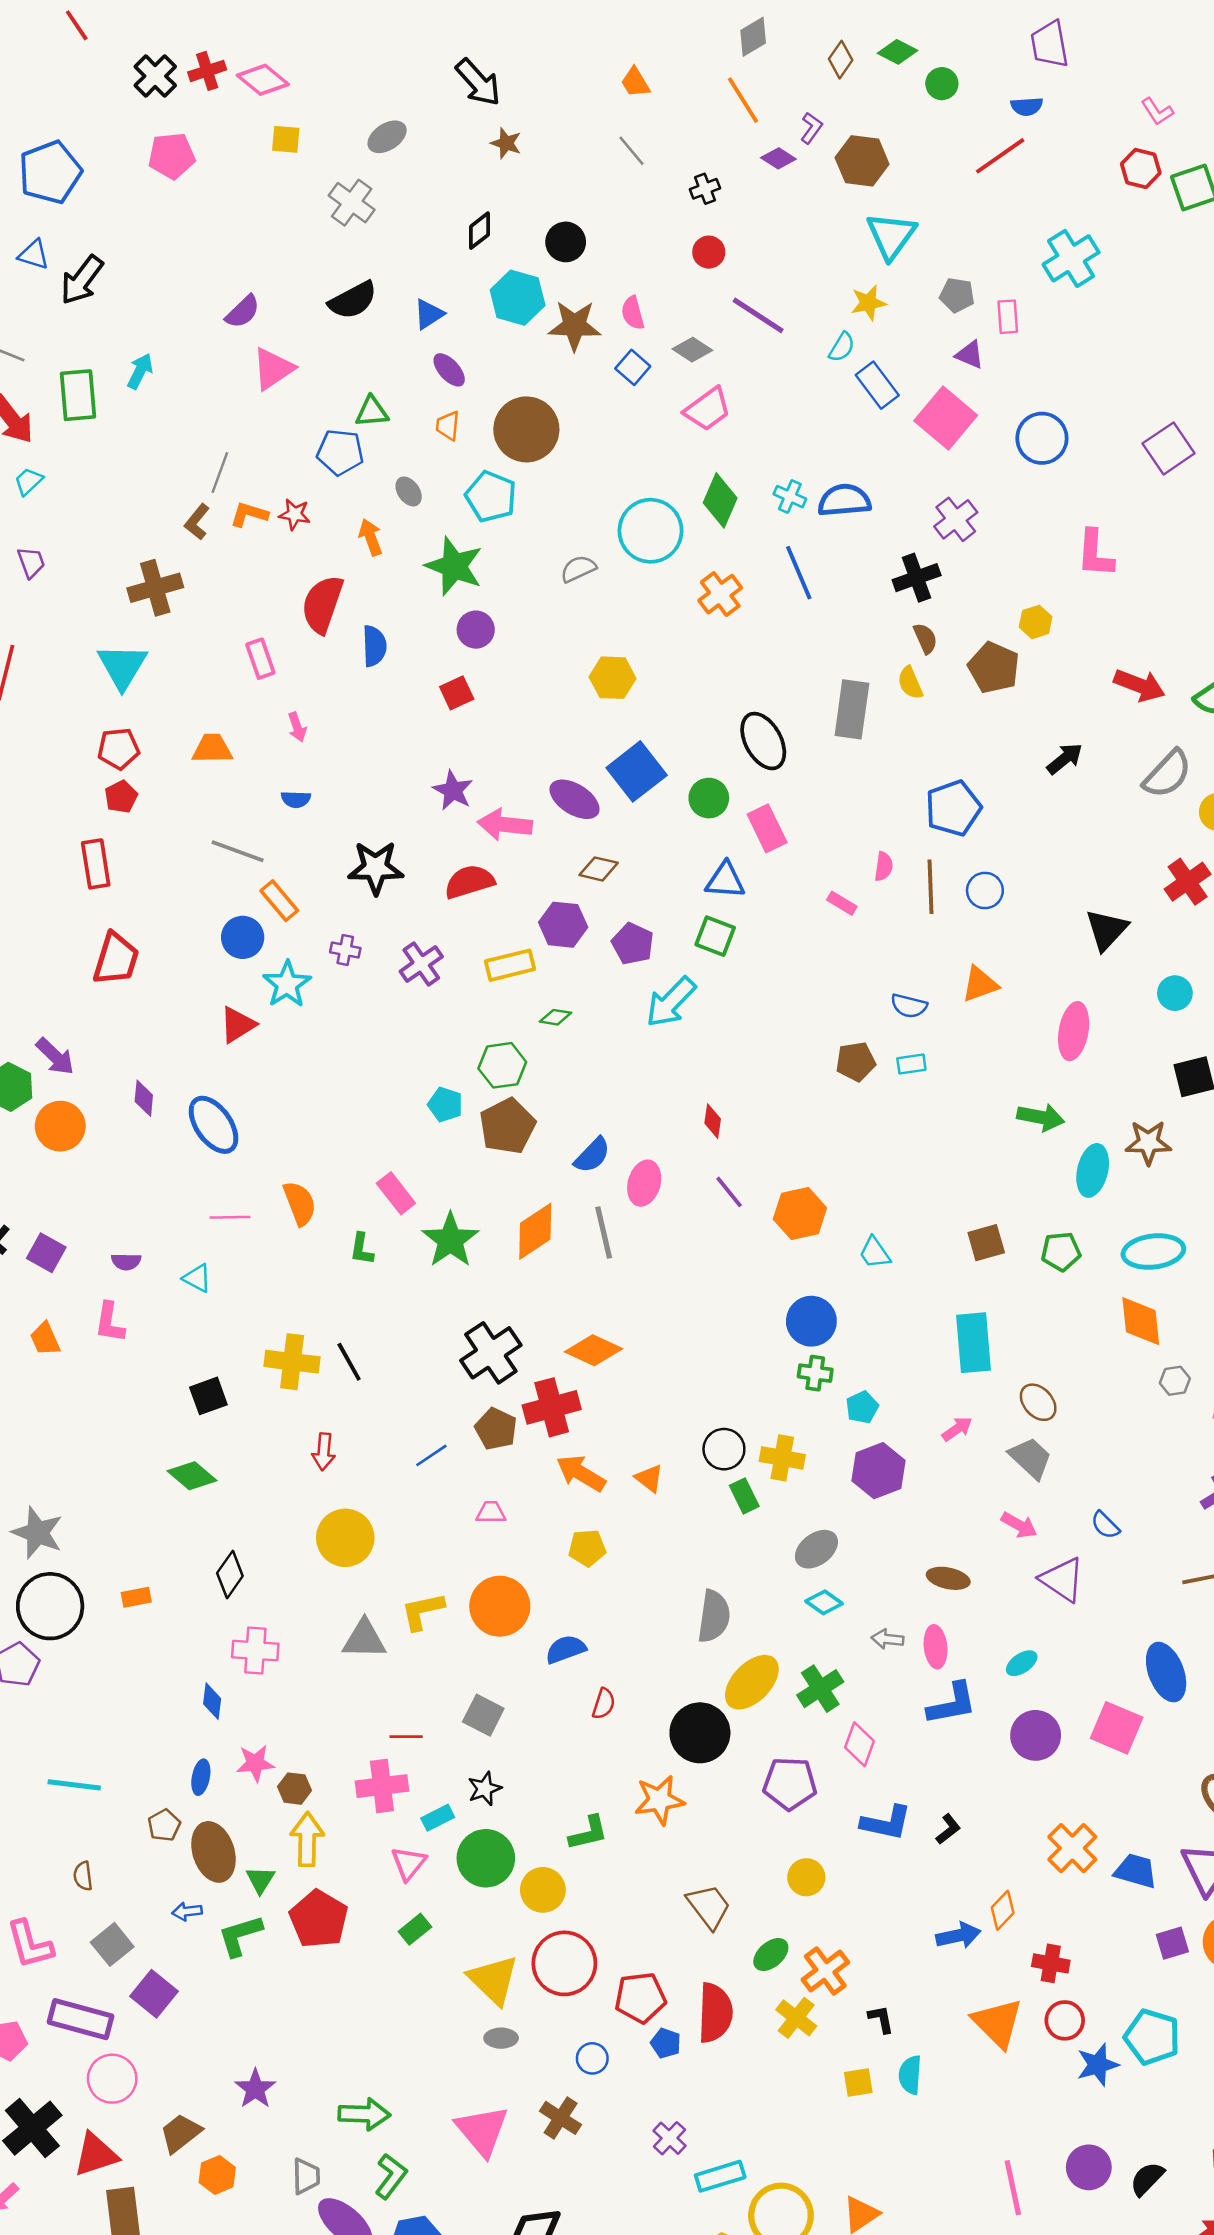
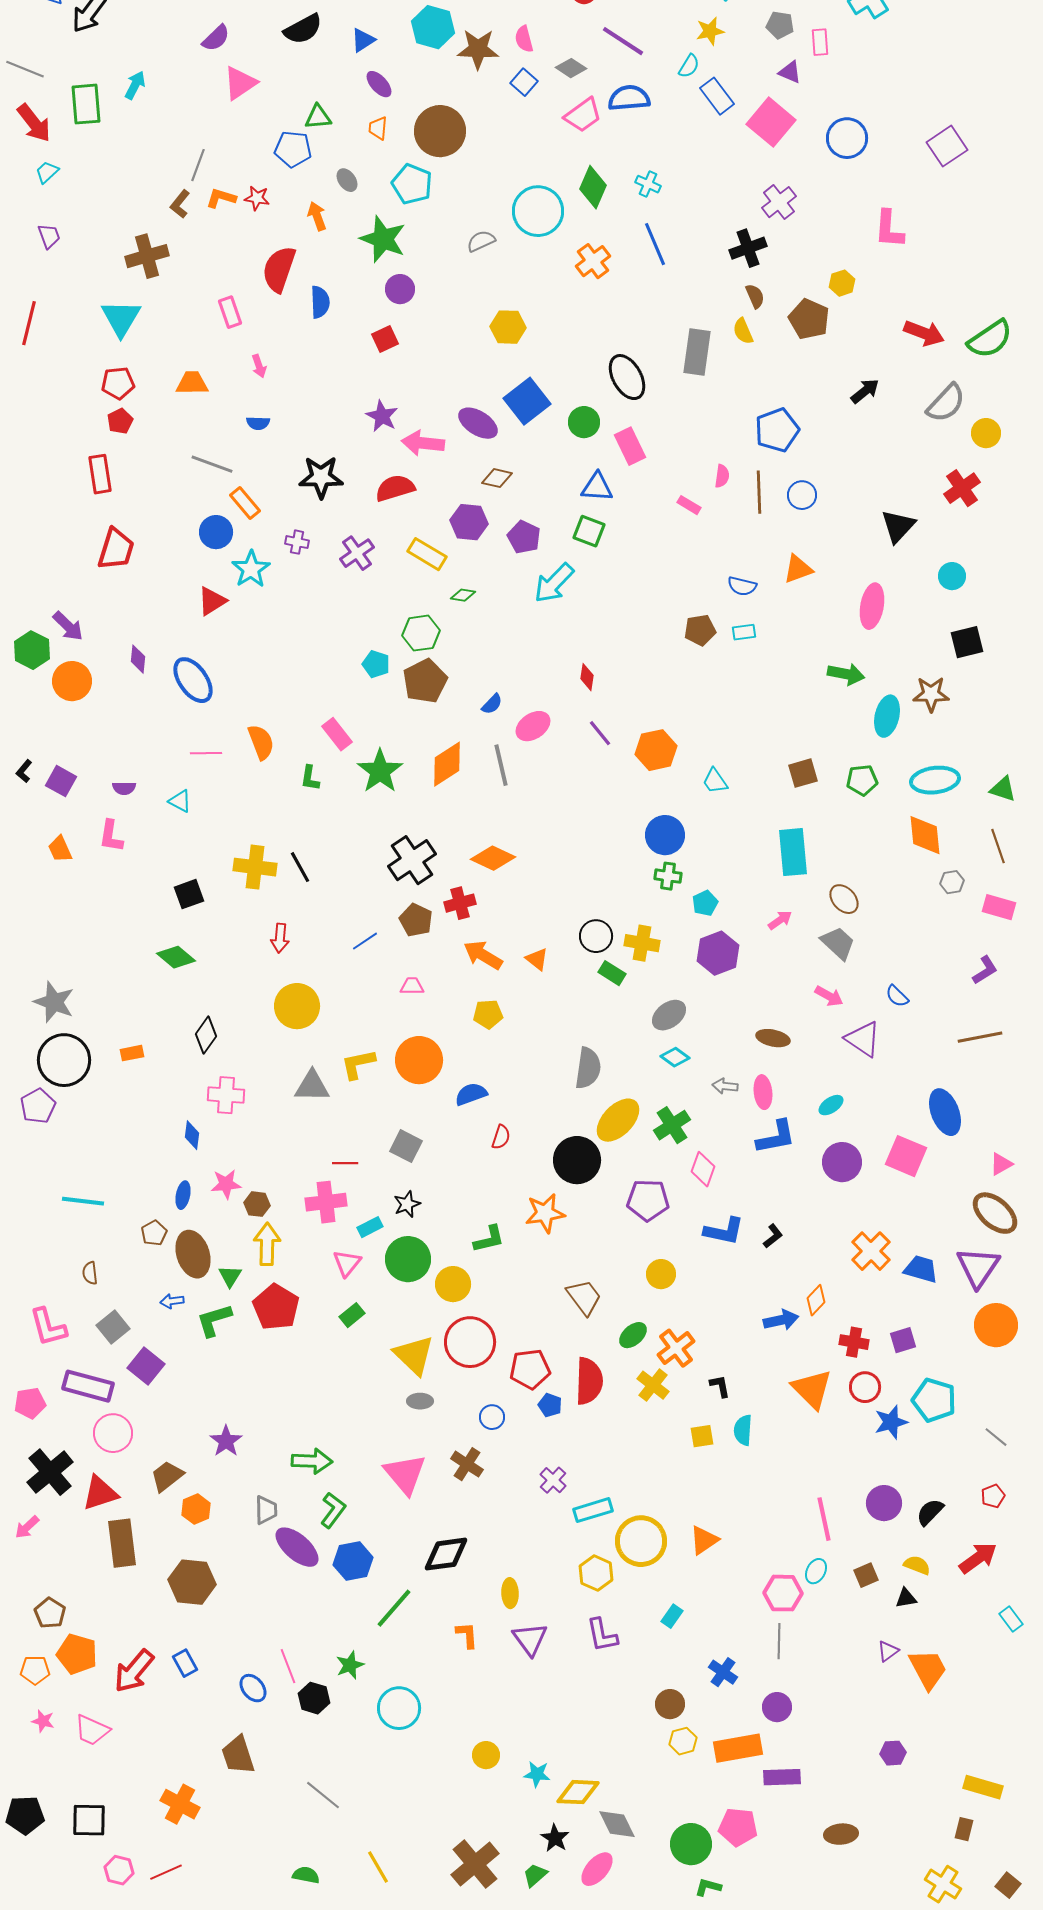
blue semicircle: (844, 500) -> (629, 98), moved
yellow rectangle: (510, 965) -> (427, 554), turned 45
blue semicircle: (592, 1155) -> (492, 704), size x0.7
pink ellipse: (644, 1183) -> (533, 726), turned 40
red cross: (552, 1407) -> (460, 903), size x0.7
green rectangle: (744, 1496) -> (612, 973), turned -32
purple square: (1172, 1943) -> (903, 1340), moved

